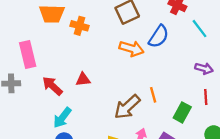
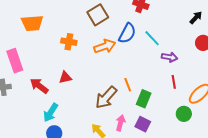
orange cross: (80, 26) -> (69, 42), moved
cyan line: (200, 29) -> (152, 38), moved
orange arrow: (131, 49) -> (105, 46), turned -30
green rectangle: (182, 112) -> (144, 99), moved

